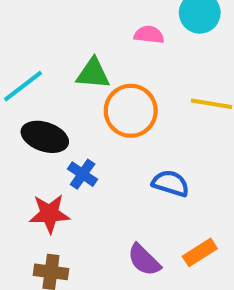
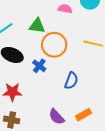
blue cross: (83, 174) -> (39, 66), moved
blue semicircle: (171, 183) -> (71, 81), turned 90

